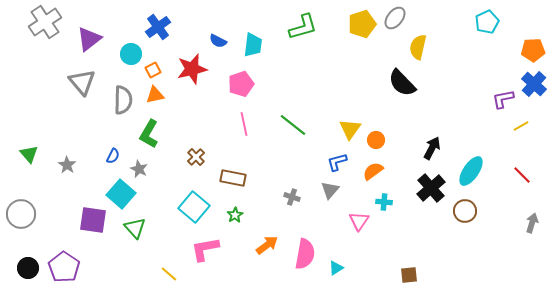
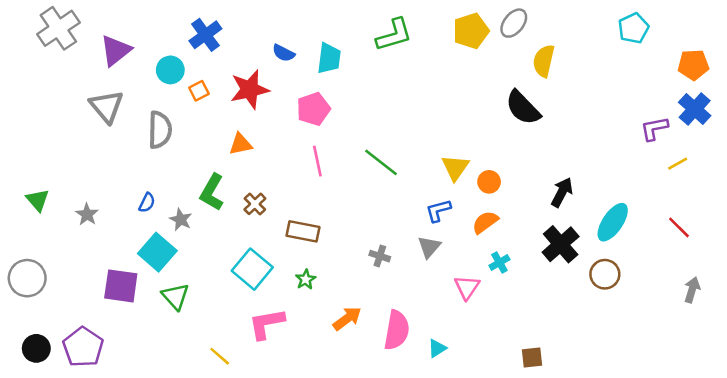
orange triangle: (155, 95) -> (241, 144), moved
green L-shape: (149, 134) -> (212, 192), moved
cyan cross: (384, 202) -> (499, 263), turned -35

